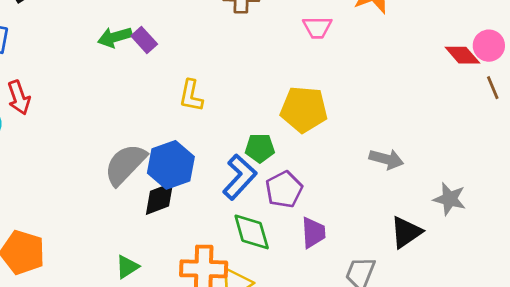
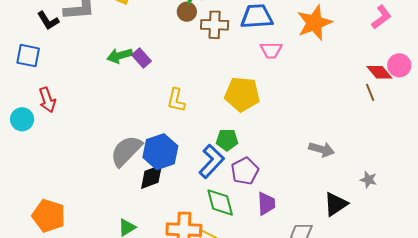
brown line: (493, 88) -> (370, 92), moved
yellow pentagon: (304, 109) -> (242, 94), moved
gray star: (450, 199) -> (369, 180), size x0.7

